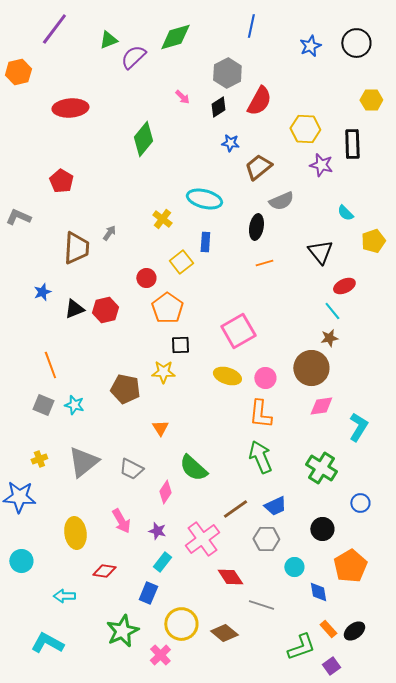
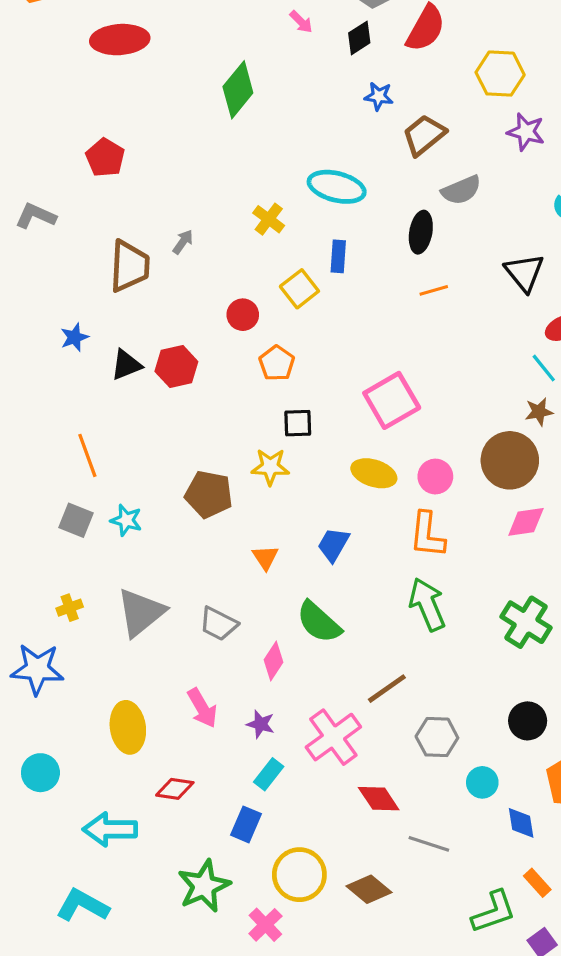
orange pentagon: (167, 308) -> (277, 363), size x0.7
blue trapezoid: (275, 506) -> (333, 544), moved, turned 145
cyan arrow: (64, 596) -> (110, 829), size x1.5

